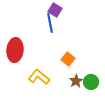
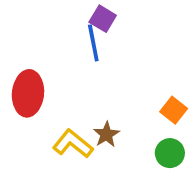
orange square: (68, 59) -> (174, 110), moved
brown star: (76, 81) -> (106, 134), moved

